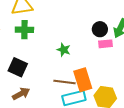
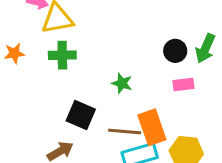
pink rectangle: (105, 44) -> (183, 84), moved
black square: (18, 67) -> (81, 115), moved

